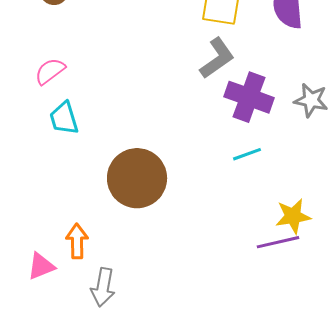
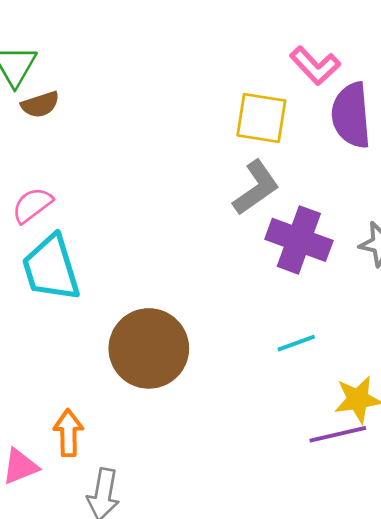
cyan trapezoid: (64, 118) -> (51, 268), size x1.5
cyan line: (247, 154) -> (296, 343), moved

